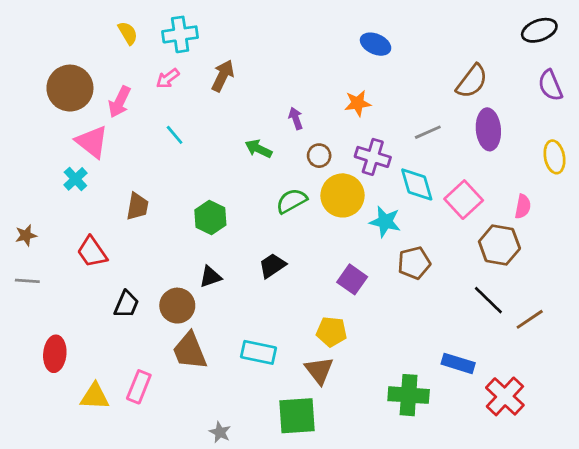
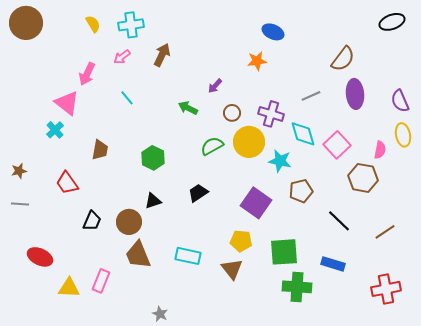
purple semicircle: (550, 85) -> (400, 101), moved
brown circle: (70, 88) -> (26, 23), moved
orange star: (358, 103) -> (257, 61), moved
purple arrow: (296, 118) -> (215, 86), turned -119
yellow ellipse: (554, 157) -> (403, 135), moved
purple square: (352, 279) -> (256, 203), size x1.4
black line: (488, 300) -> (339, 221), moved
red ellipse: (55, 354) -> (40, 257), turned -70
red cross: (505, 396) -> (386, 289), moved, turned 36
green square: (297, 416) -> (284, 252), moved

